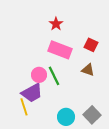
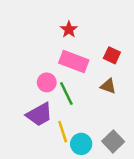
pink circle: (39, 75) -> (47, 82), moved
yellow line: (24, 107) -> (63, 132), moved

